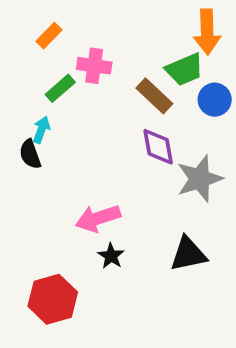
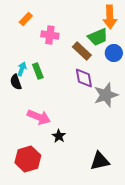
green rectangle: (60, 88) -> (38, 71), moved, turned -70
pink arrow: (98, 218) -> (39, 117), moved, turned -140
black triangle: (188, 254) -> (100, 161), moved

